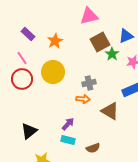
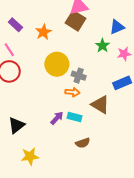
brown square: (100, 42) -> (76, 21), moved, turned -30
yellow circle: (53, 72) -> (57, 64), moved
gray cross: (89, 83) -> (79, 76), turned 32
cyan rectangle: (68, 140) -> (74, 117), moved

